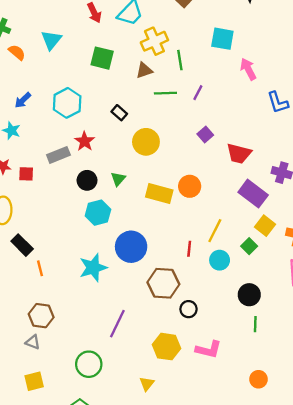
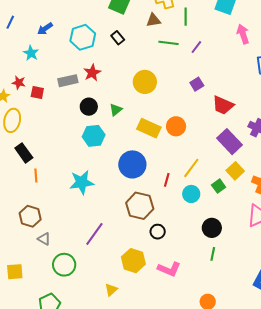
black rectangle: (119, 113) -> (118, 38), moved
blue circle: (131, 247) -> (132, 164), moved
gray triangle: (33, 342) -> (44, 239), moved

